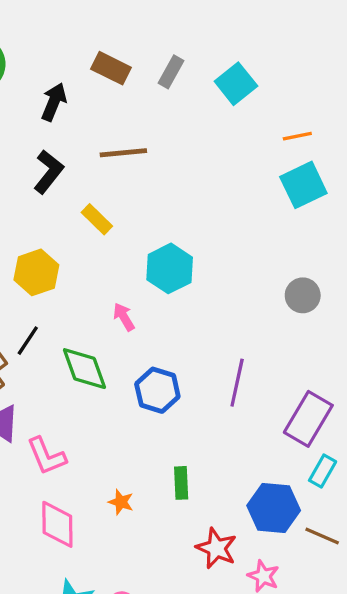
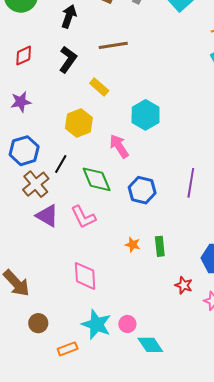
yellow hexagon: (36, 272) -> (79, 123), moved
pink arrow: (124, 317) -> (119, 146), size x1.4
pink L-shape: (46, 456) -> (83, 217), moved
orange star: (121, 502) -> (133, 245), moved
red star: (216, 548) -> (184, 285), size x0.7

